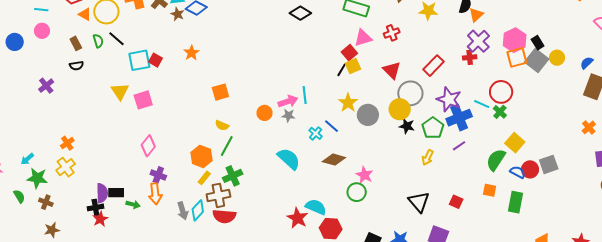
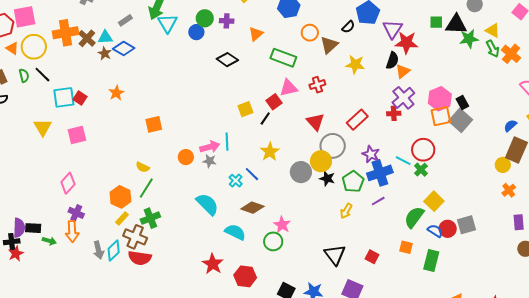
yellow circle: (557, 58) -> (503, 165), moved
yellow square: (353, 66) -> (245, 109), moved
orange square: (220, 92) -> (154, 124), moved
purple star: (449, 99) -> (371, 154), size x0.7
pink square: (143, 100) -> (77, 135), moved
gray circle: (368, 115) -> (301, 172), moved
brown cross: (218, 195) -> (135, 237), turned 30
cyan semicircle: (316, 207) -> (235, 232), moved

